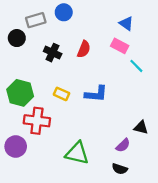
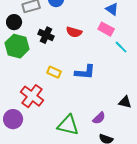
red semicircle: (84, 49) -> (74, 32), turned 84
green hexagon: (20, 93) -> (17, 46), moved
red cross: (37, 121) -> (32, 96), turned 30
purple semicircle: (123, 145) -> (99, 118), moved

